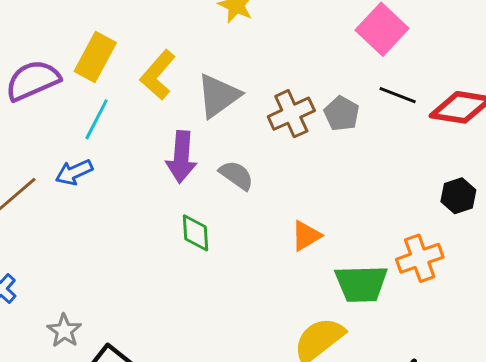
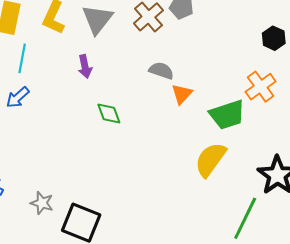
purple arrow: (181, 157) -> (85, 66), size x0.7
gray semicircle: (236, 175) -> (161, 71), moved

